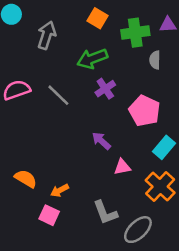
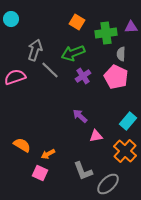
gray arrow: (47, 35) -> (35, 50), moved
gray line: (58, 95) -> (50, 70), moved
pink pentagon: (144, 111) -> (116, 77), moved

